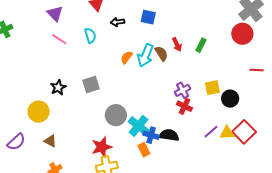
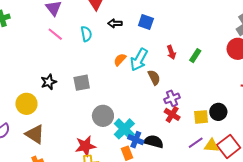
brown semicircle: (161, 53) -> (154, 77), moved
yellow square: (212, 88) -> (201, 117), moved
brown triangle: (50, 141) -> (35, 134), size x1.5

